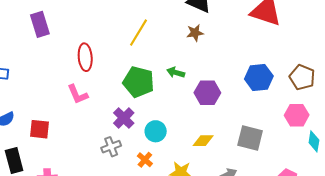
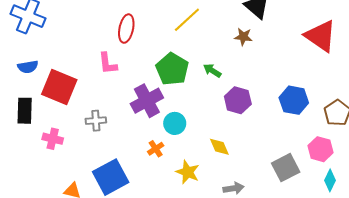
purple cross: (124, 118) -> (147, 101), size x1.4
red square: (39, 129) -> (59, 87), size x1.6
gray square: (250, 138) -> (286, 168), moved, turned 32
yellow diamond: (203, 141) -> (219, 147), turned 50
gray cross: (111, 147) -> (96, 121), moved

